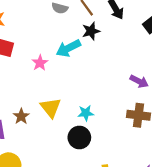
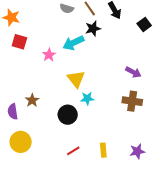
yellow triangle: (51, 108) -> (76, 79), moved
black circle: (79, 138) -> (68, 115), moved

